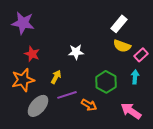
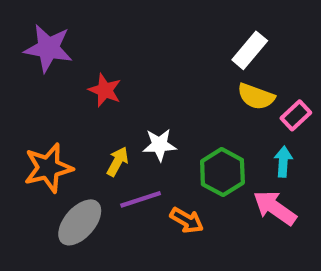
white star: (76, 52) -> (159, 145), moved
red star: (32, 54) -> (105, 90), moved
pink arrow: (131, 111) -> (275, 208), moved

